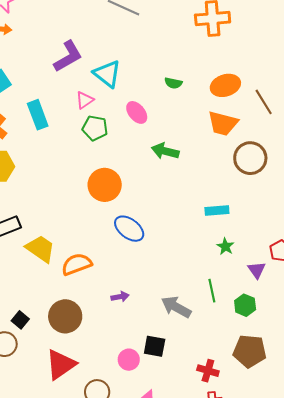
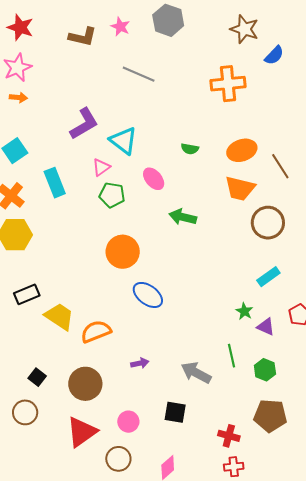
cyan rectangle: (217, 211) -> (268, 277), moved, turned -30
purple triangle: (257, 270) -> (266, 327), moved, turned -30
black square: (20, 320) -> (37, 377), moved
pink circle: (129, 360) -> (128, 422), moved

